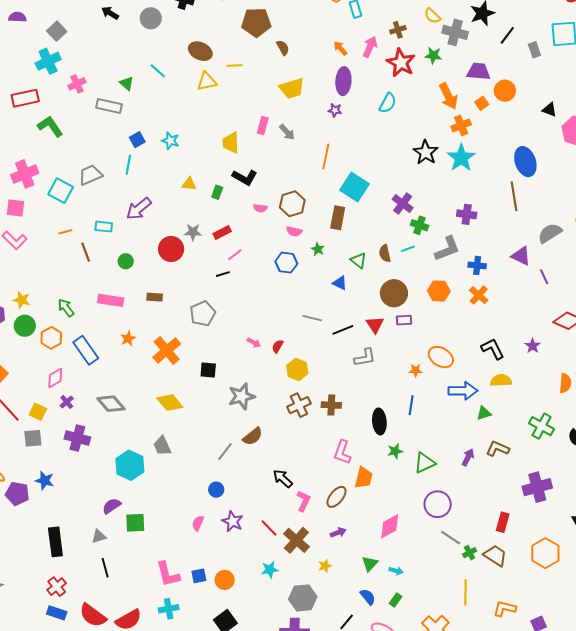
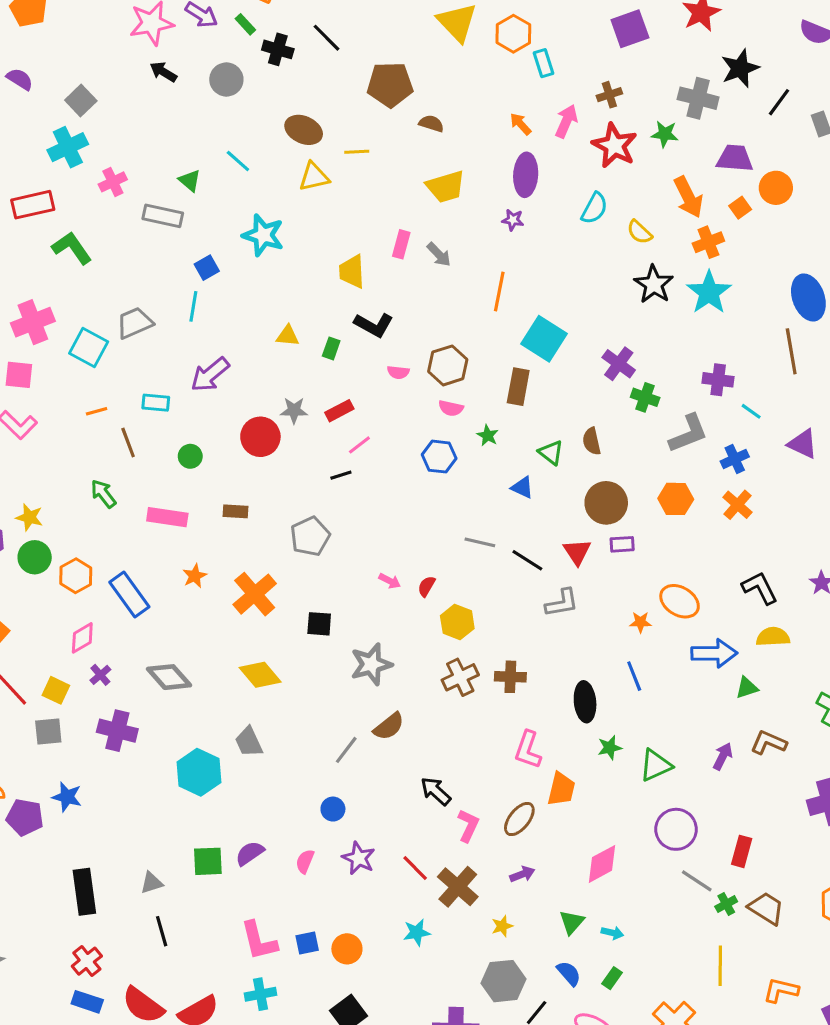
yellow semicircle: (432, 16) -> (639, 232), moved
purple semicircle: (17, 17) -> (20, 79), turned 30
brown semicircle: (283, 48) -> (431, 123), turned -42
cyan star: (170, 141) -> (263, 235), moved, size x1.5
cyan line: (408, 249) -> (751, 411), moved, turned 56
blue cross: (477, 265) -> (735, 459), turned -30
green arrow: (66, 308) -> (103, 494), moved
black line: (343, 330) -> (527, 560), turned 55
blue line: (411, 405) -> (634, 676), turned -30
purple semicircle: (112, 506) -> (250, 853), moved
red rectangle: (503, 522) -> (742, 851), moved
gray hexagon: (303, 598) -> (504, 981), moved

